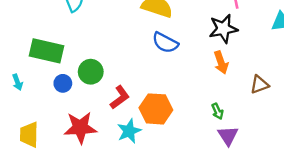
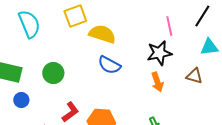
green circle: (91, 72) -> (53, 73), moved
brown triangle: (259, 85) -> (194, 76), moved, turned 36

